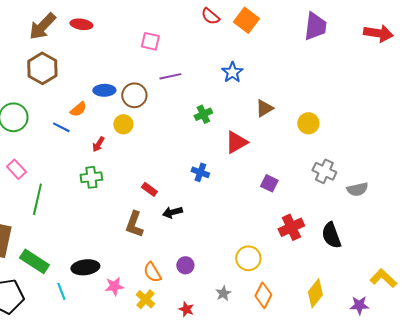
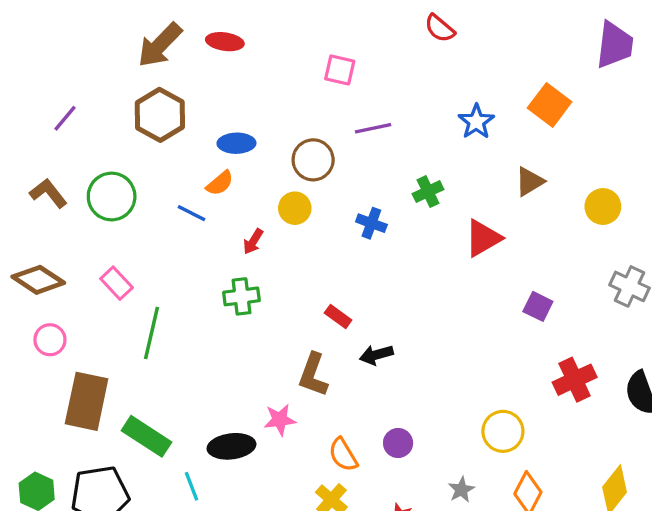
orange square: (246, 20) -> (550, 105), moved
blue ellipse: (104, 90) -> (236, 143), moved
blue cross: (200, 172) -> (371, 223), moved
pink star: (114, 286) -> (280, 420), moved

